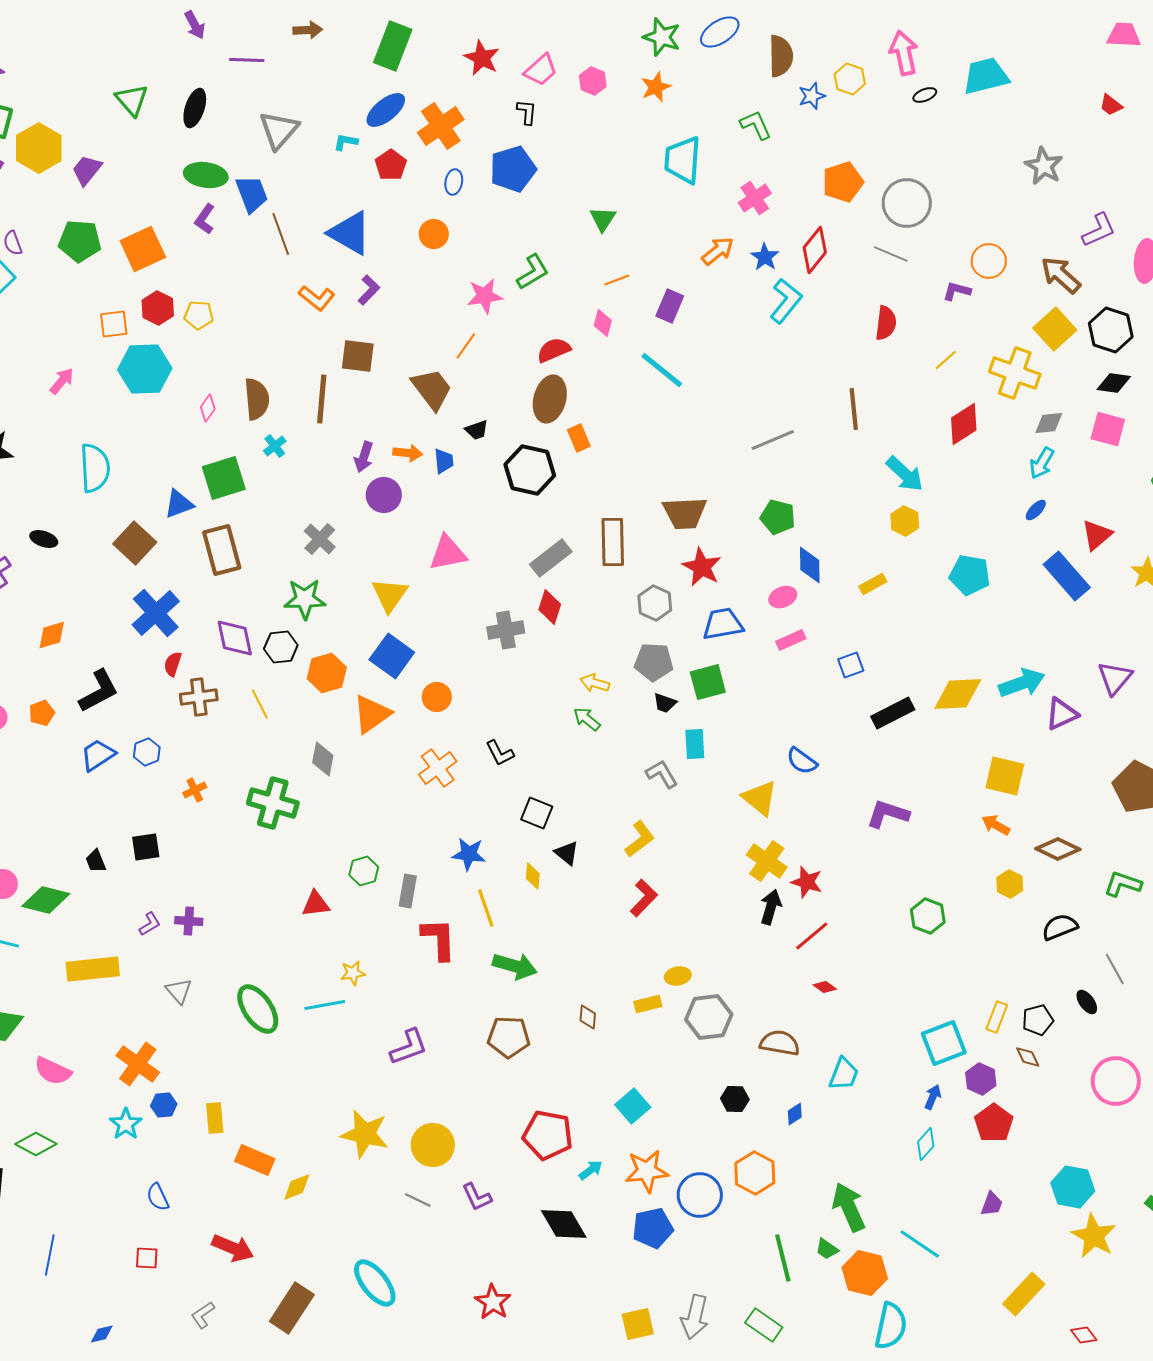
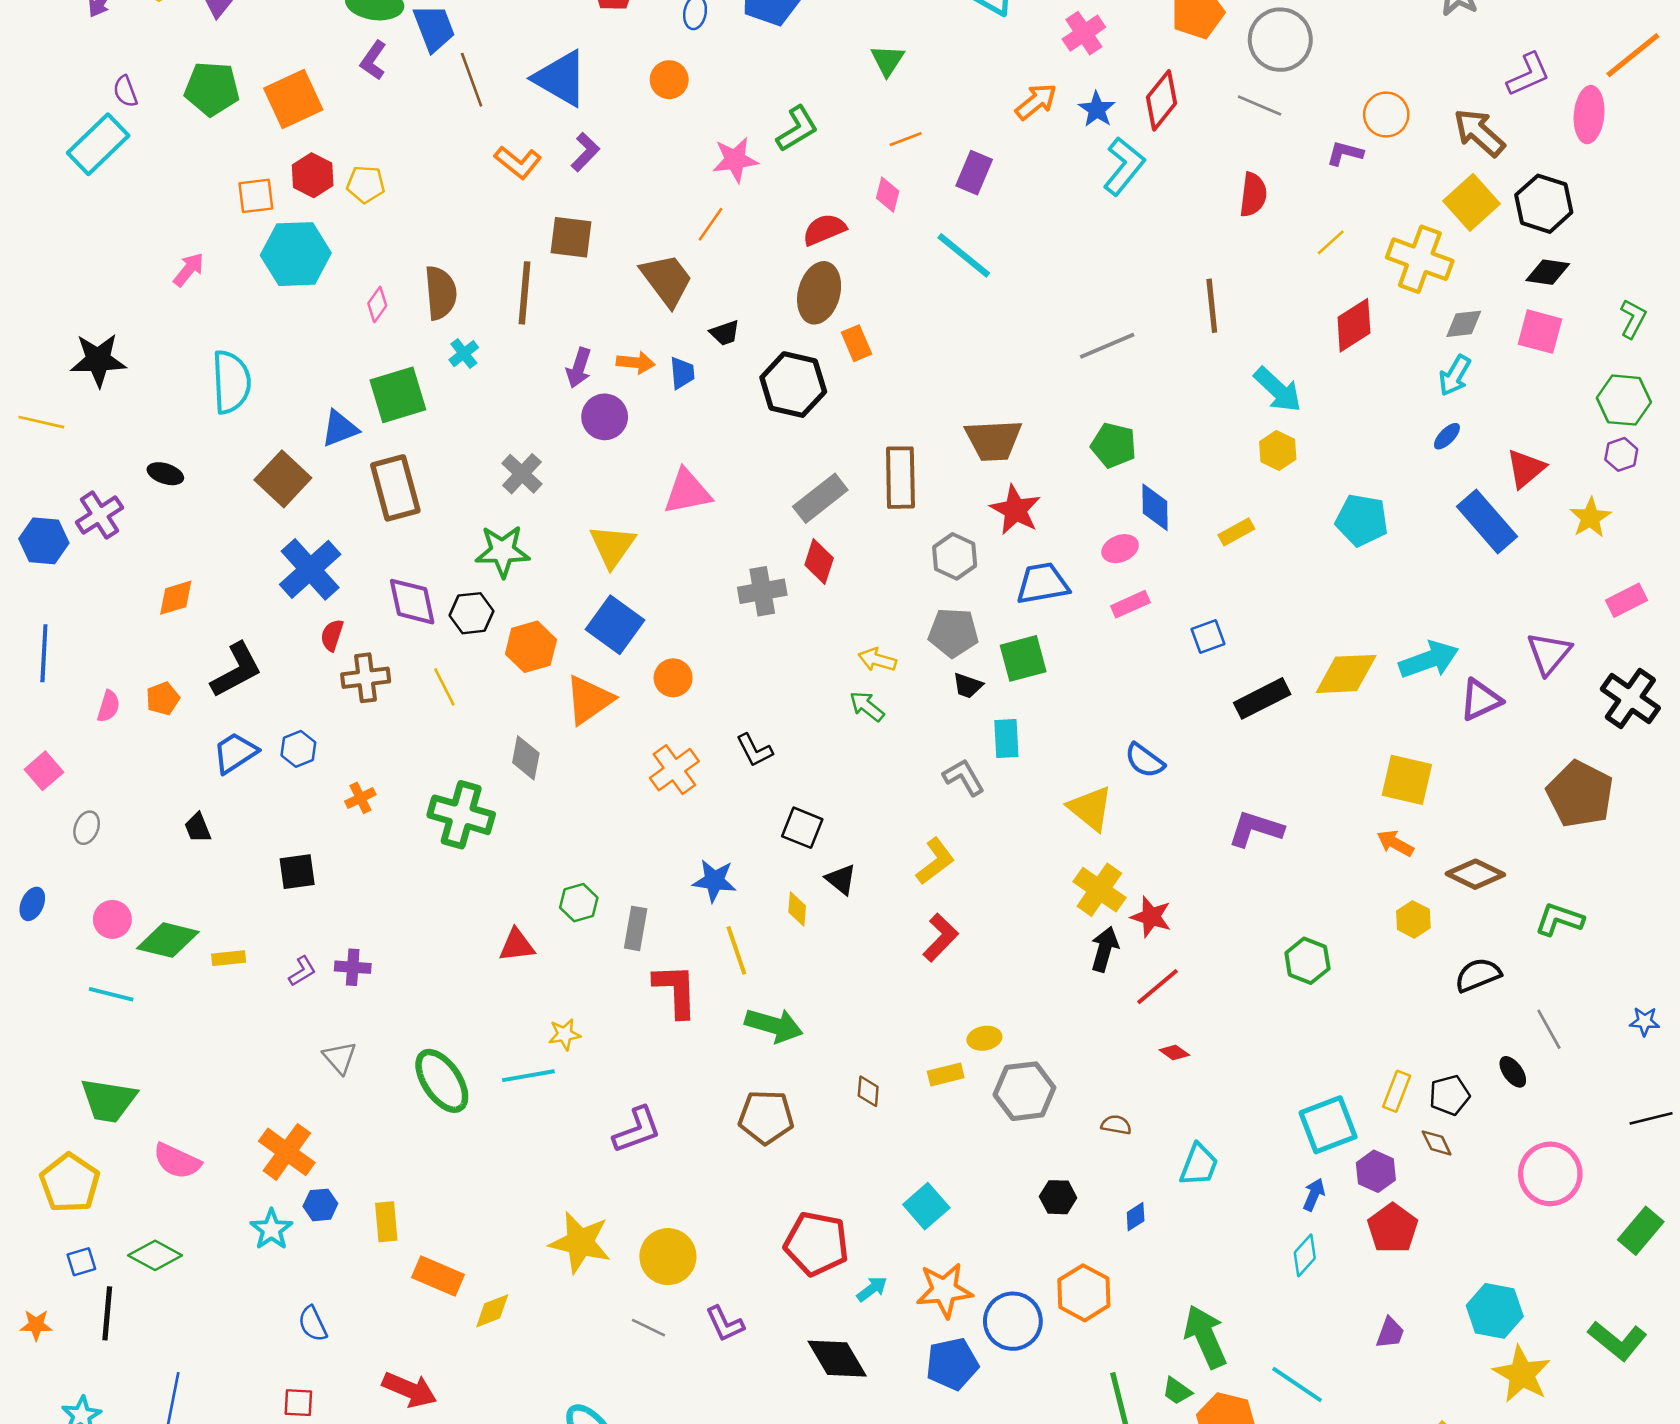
black trapezoid: (96, 861) -> (198, 828), moved
yellow rectangle: (93, 969) -> (229, 958), moved, size x0.5
brown semicircle: (780, 1043) -> (1116, 1125), size x0.6

